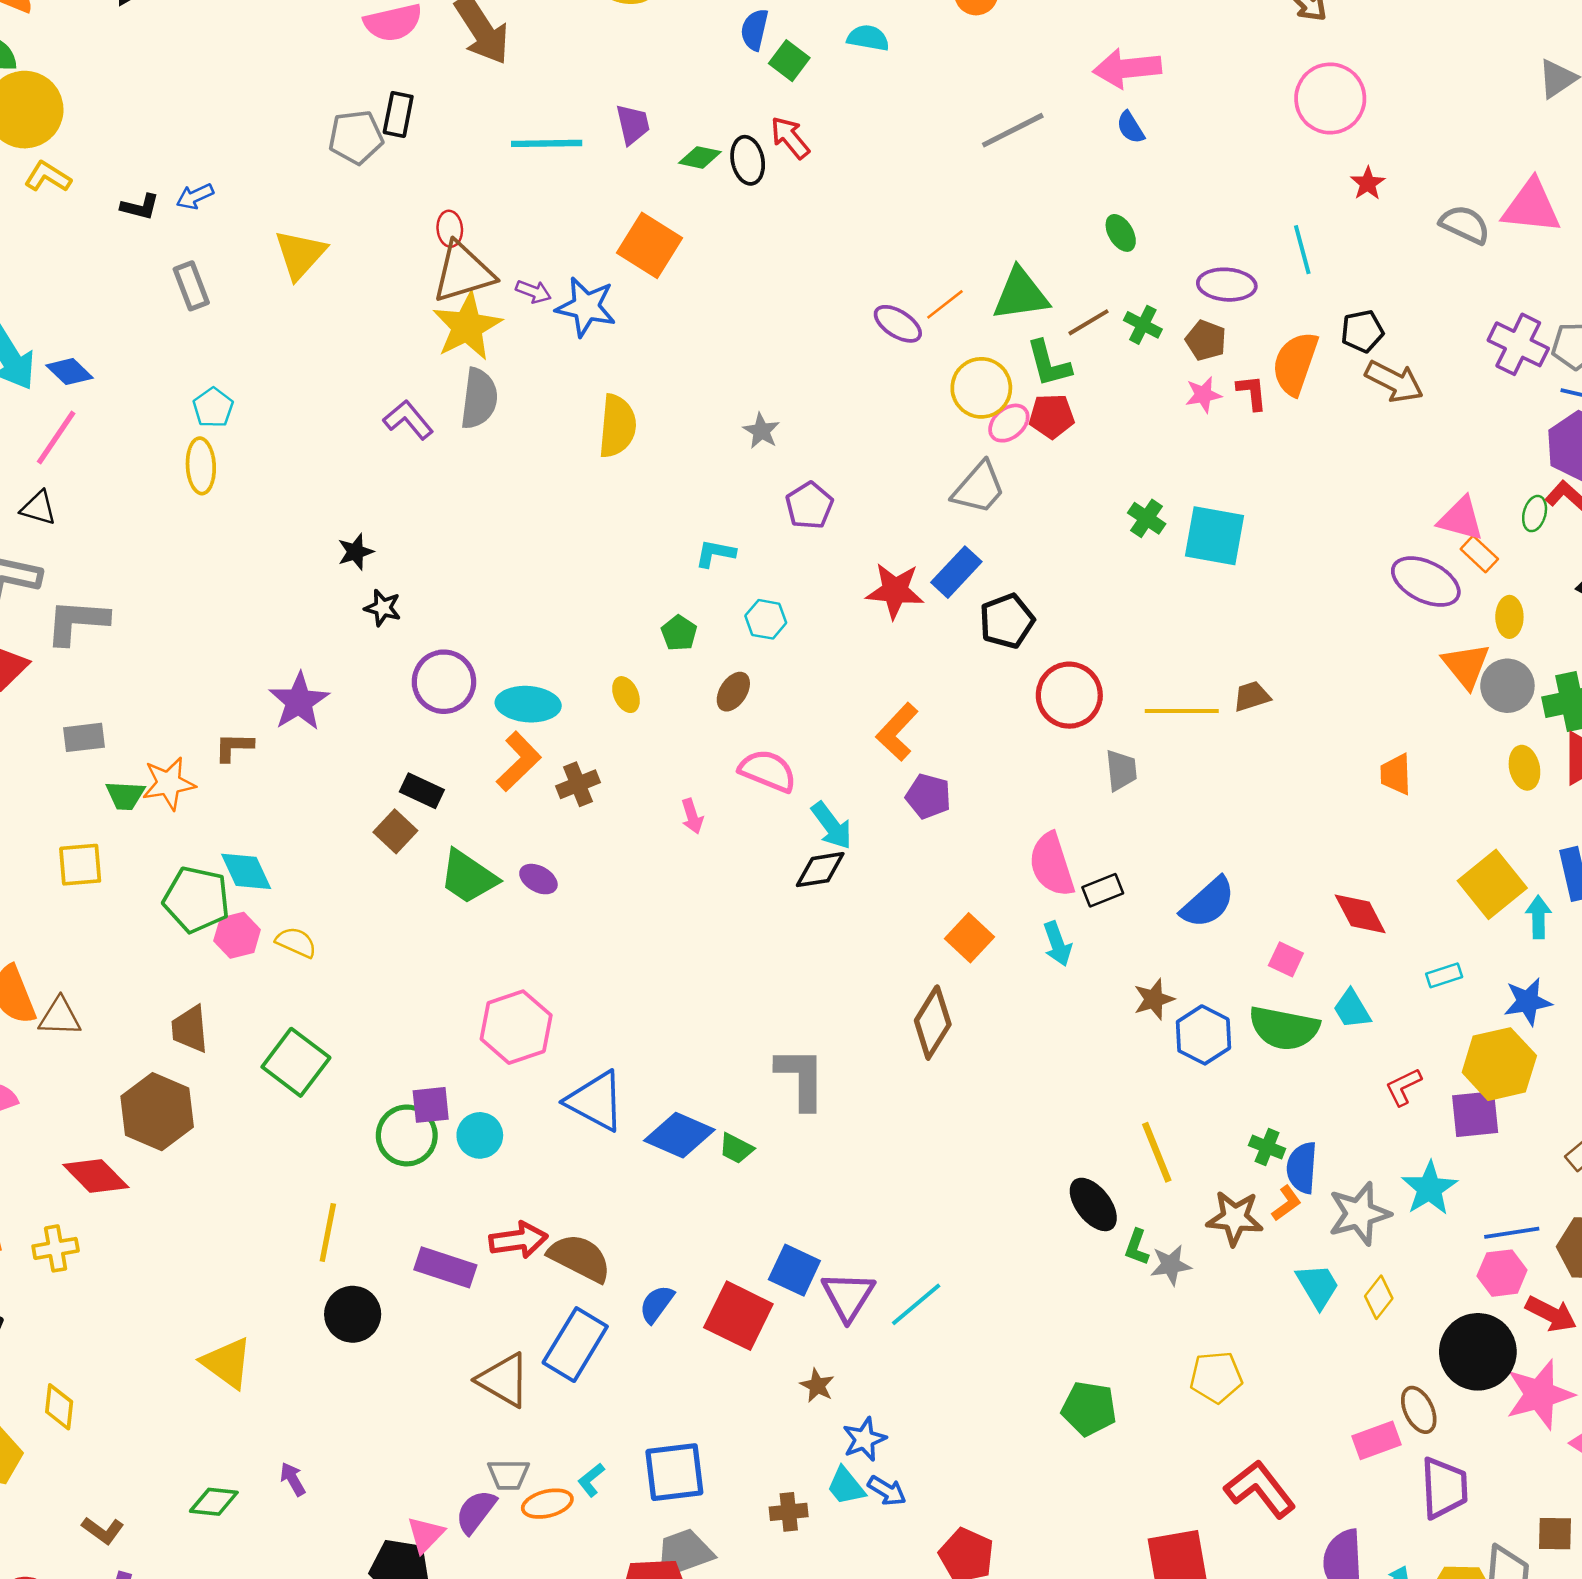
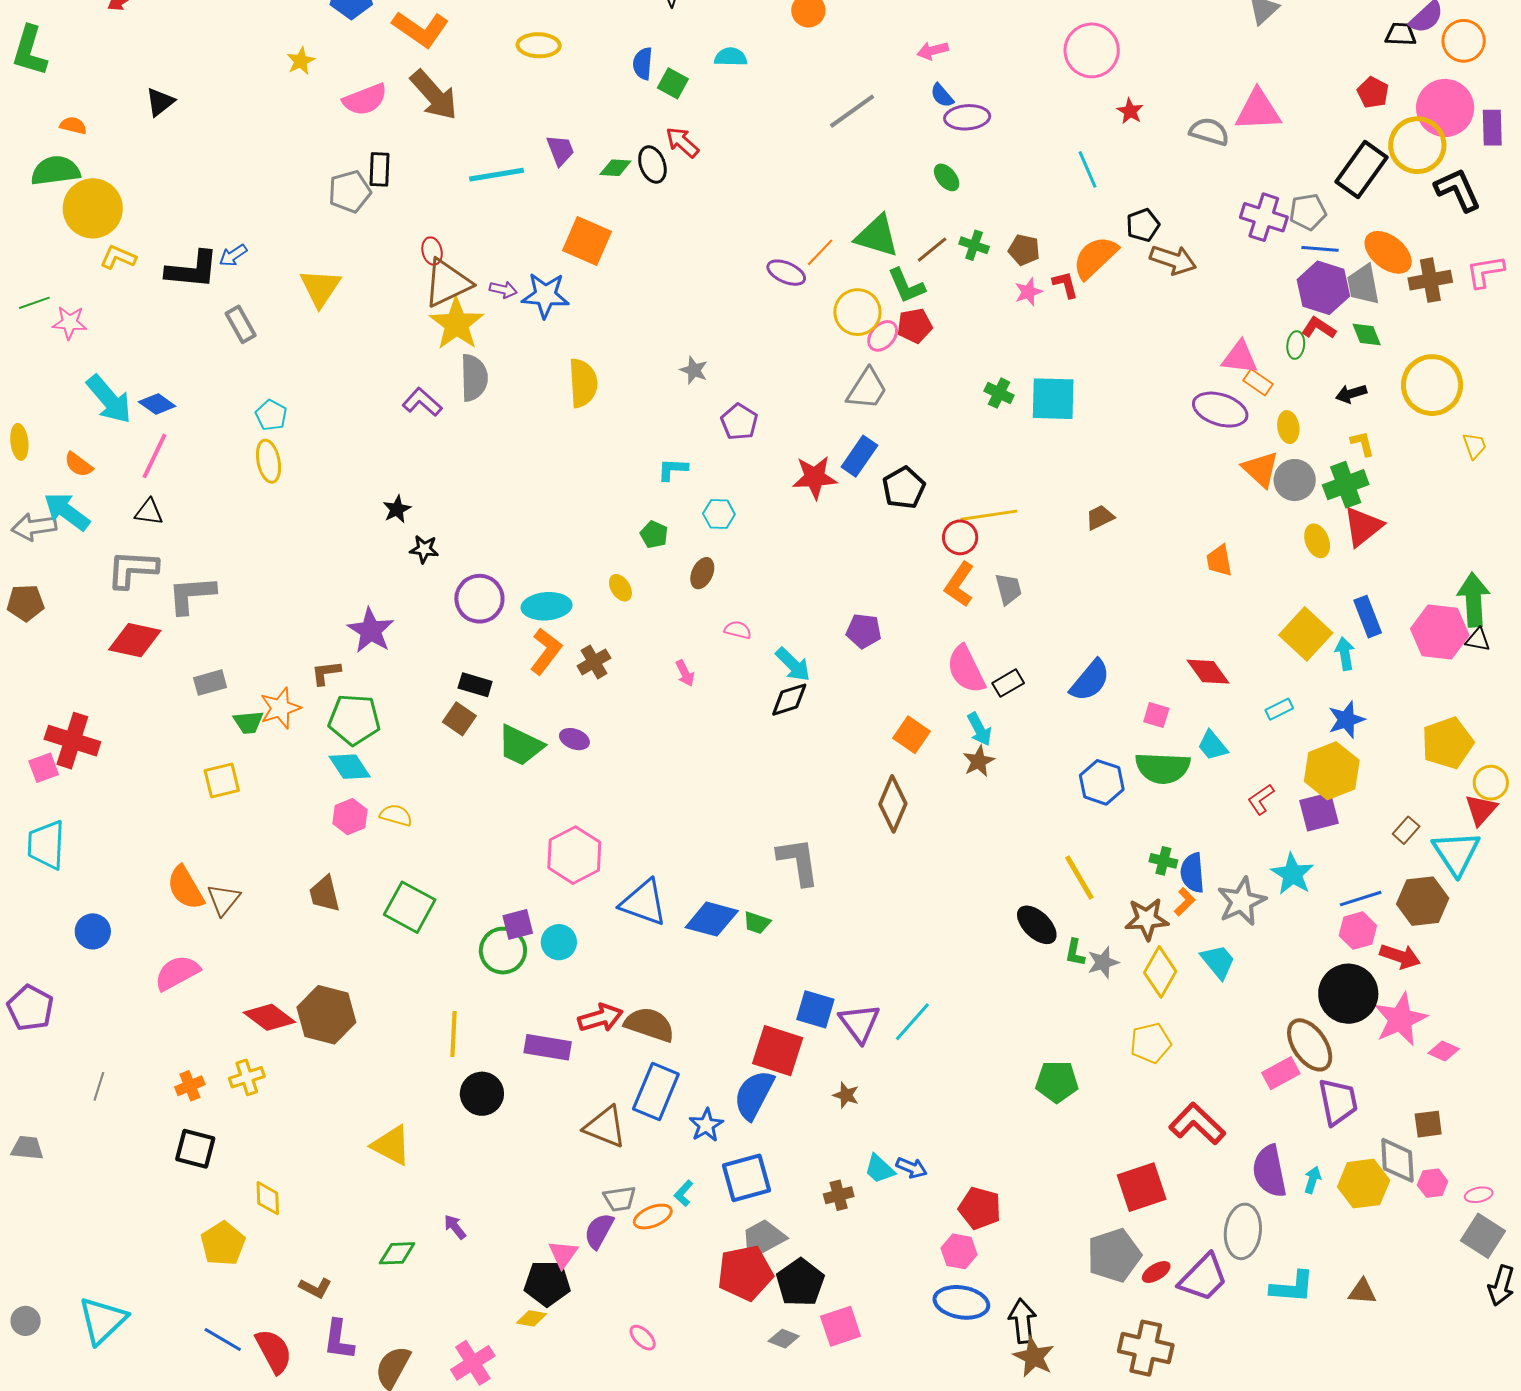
pink arrow: (1127, 68) -> (933, 51), size x0.6
black L-shape: (140, 207) -> (192, 270), size x1.8
purple ellipse: (1227, 285) -> (967, 117), moved
green triangle: (1021, 294) -> (877, 236), turned 33
orange semicircle: (1295, 363) -> (1095, 257), turned 36
red circle: (1069, 695) -> (960, 537), size x0.7
yellow line: (1182, 711) -> (989, 515), moved
orange L-shape: (897, 732) -> (959, 584), moved
pink semicircle: (768, 771) -> (738, 630), size x0.6
green pentagon: (196, 899) -> (354, 720), moved
brown star: (1154, 999) -> (979, 761), moved
brown triangle: (60, 1017) -> (224, 900), turned -45
brown hexagon: (157, 1112) -> (326, 1015), moved
yellow diamond: (1379, 1297) -> (1160, 972), moved, size x1.5
blue semicircle: (657, 1304) -> (754, 1095), moved, size x1.6
brown ellipse: (1419, 1410) -> (1310, 1045), size x1.5
blue star: (864, 1439) -> (706, 1125), moved

